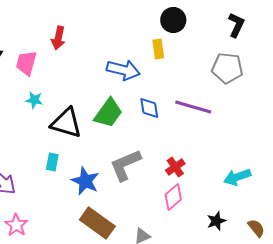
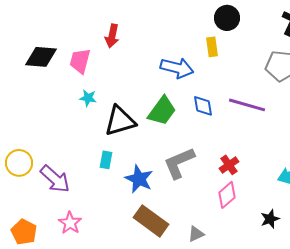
black triangle: (66, 123) -> (120, 121), turned -32

